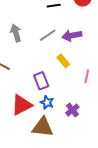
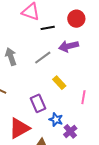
purple arrow: (72, 36) -> (69, 46), moved
blue star: (47, 102) -> (56, 120), moved

